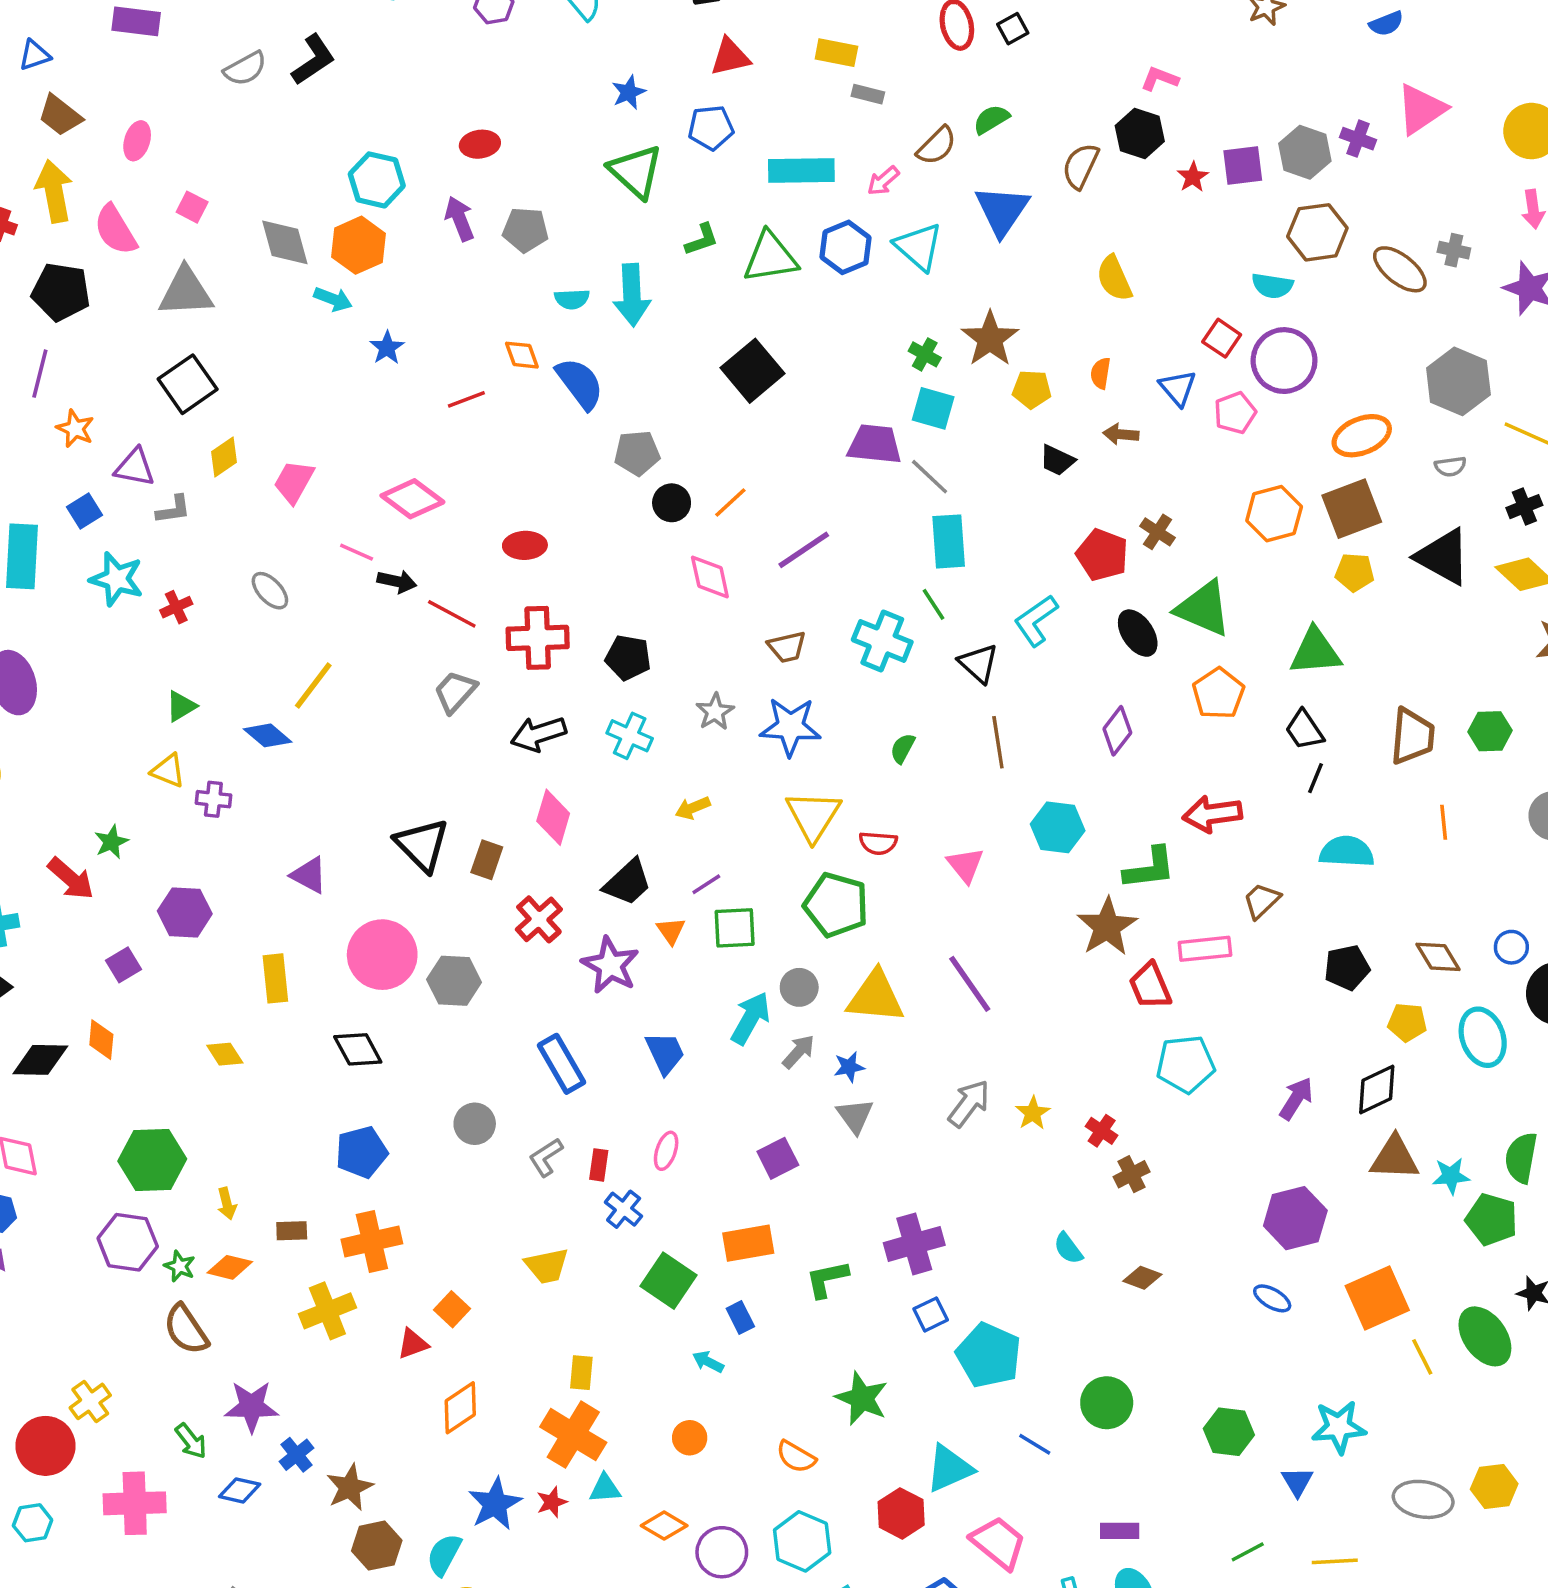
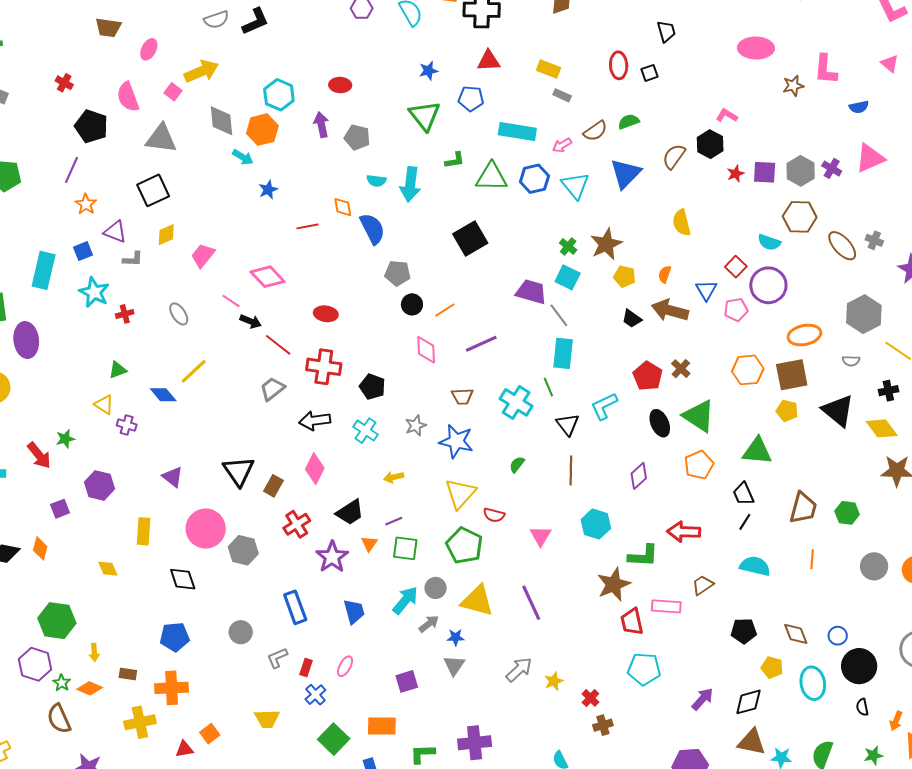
brown trapezoid: (60, 115) -> (108, 28), turned -40
yellow arrow: (54, 191) -> (201, 71), moved, turned 68
brown arrow: (1121, 434) -> (670, 310), size x1.8

